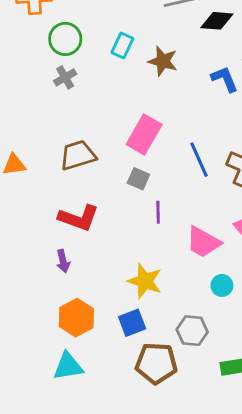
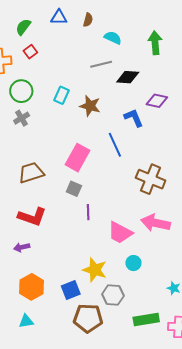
blue line: (199, 160) -> (115, 145), moved
purple arrow: (63, 261) -> (22, 247), turned 91
yellow star: (145, 281) -> (95, 270), moved
cyan triangle: (68, 366) -> (26, 321), size x0.7

